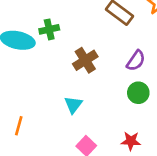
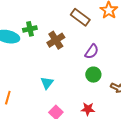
brown cross: (85, 60) -> (56, 40), moved

